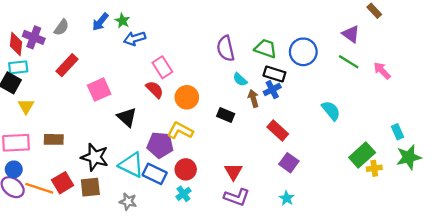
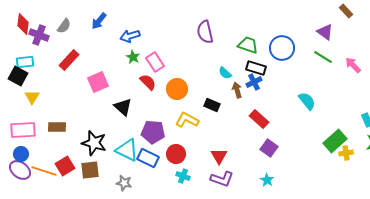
green star: (122, 21) -> (133, 57), moved
red diamond: (16, 44) -> (23, 24), moved
purple semicircle: (226, 48) -> (205, 32), moved
yellow L-shape: (180, 131) -> (187, 120), moved
cyan cross: (183, 194) -> (183, 176), moved, turned -32

